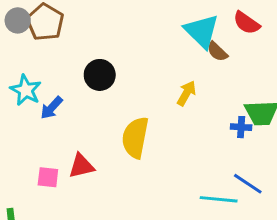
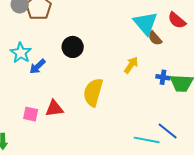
blue cross: (241, 127) -> (163, 77), moved

